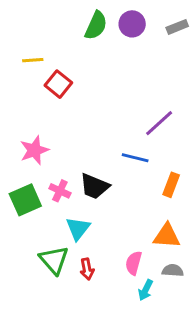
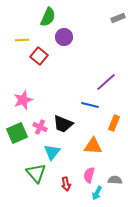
purple circle: (132, 24) -> (64, 37), moved
green semicircle: (96, 25) -> (48, 17), moved
orange triangle: (167, 236) -> (93, 146), moved
red arrow: (87, 269) -> (66, 184), moved

